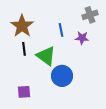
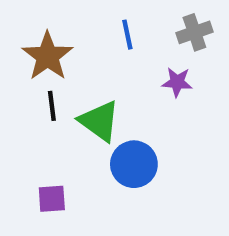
blue line: (61, 30) -> (127, 35), moved

